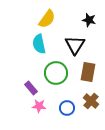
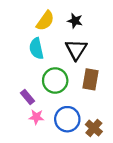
black star: (89, 20) -> (75, 21), moved
brown cross: (91, 101) -> (94, 128), moved
blue circle: (67, 108) -> (67, 119), size x1.5

